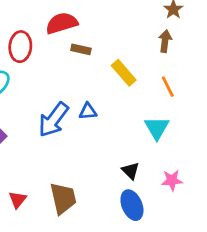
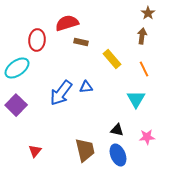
black triangle: (131, 171) -> (117, 130), turned -32
brown trapezoid: (63, 198) -> (85, 150), moved

